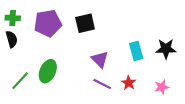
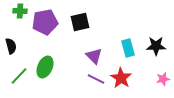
green cross: (13, 18) -> (20, 11), moved
black semicircle: (12, 39) -> (11, 46), moved
red star: (129, 83) -> (121, 78), size x1.5
pink star: (162, 87) -> (163, 79), moved

